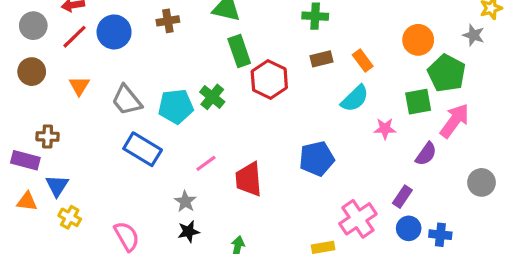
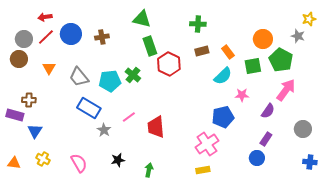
brown cross: (168, 21) -> (102, 37), moved
gray circle: (33, 26) -> (24, 39), moved
green square: (418, 102) -> (253, 66), moved
blue pentagon: (317, 159) -> (223, 117), moved
purple rectangle: (402, 197) -> (266, 139), moved
orange triangle: (27, 201) -> (14, 163), moved
gray star: (185, 201) -> (104, 130), moved
yellow cross: (70, 217) -> (43, 159), moved
pink cross: (358, 219) -> (207, 144), moved
blue cross: (440, 235) -> (310, 162), moved

